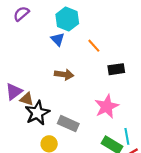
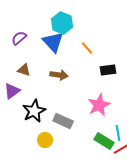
purple semicircle: (21, 14) -> (19, 38), moved
blue triangle: (58, 39) -> (53, 42), size x1.6
brown triangle: (27, 99) -> (24, 70), moved

